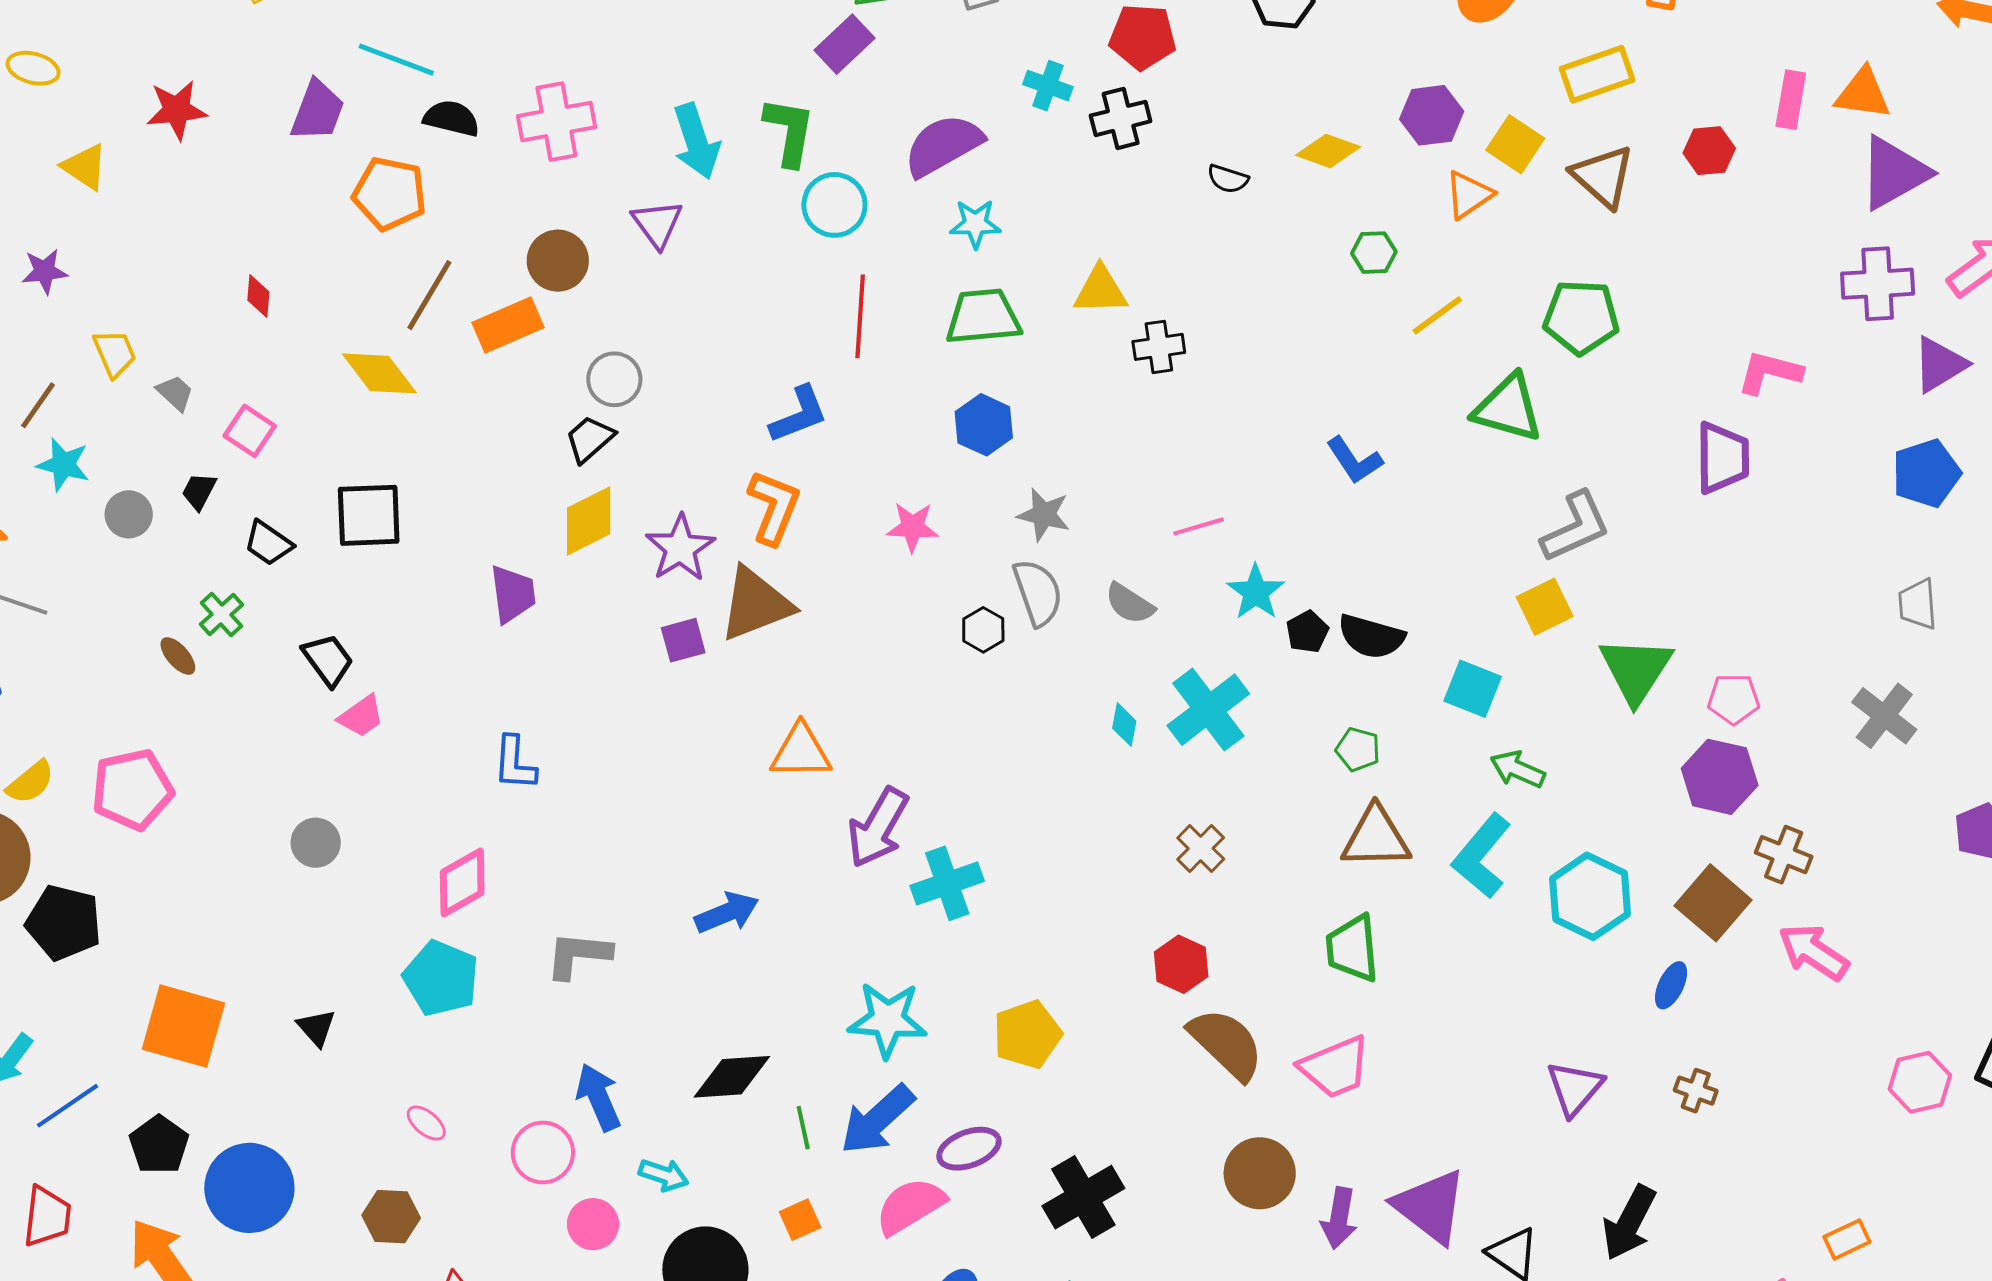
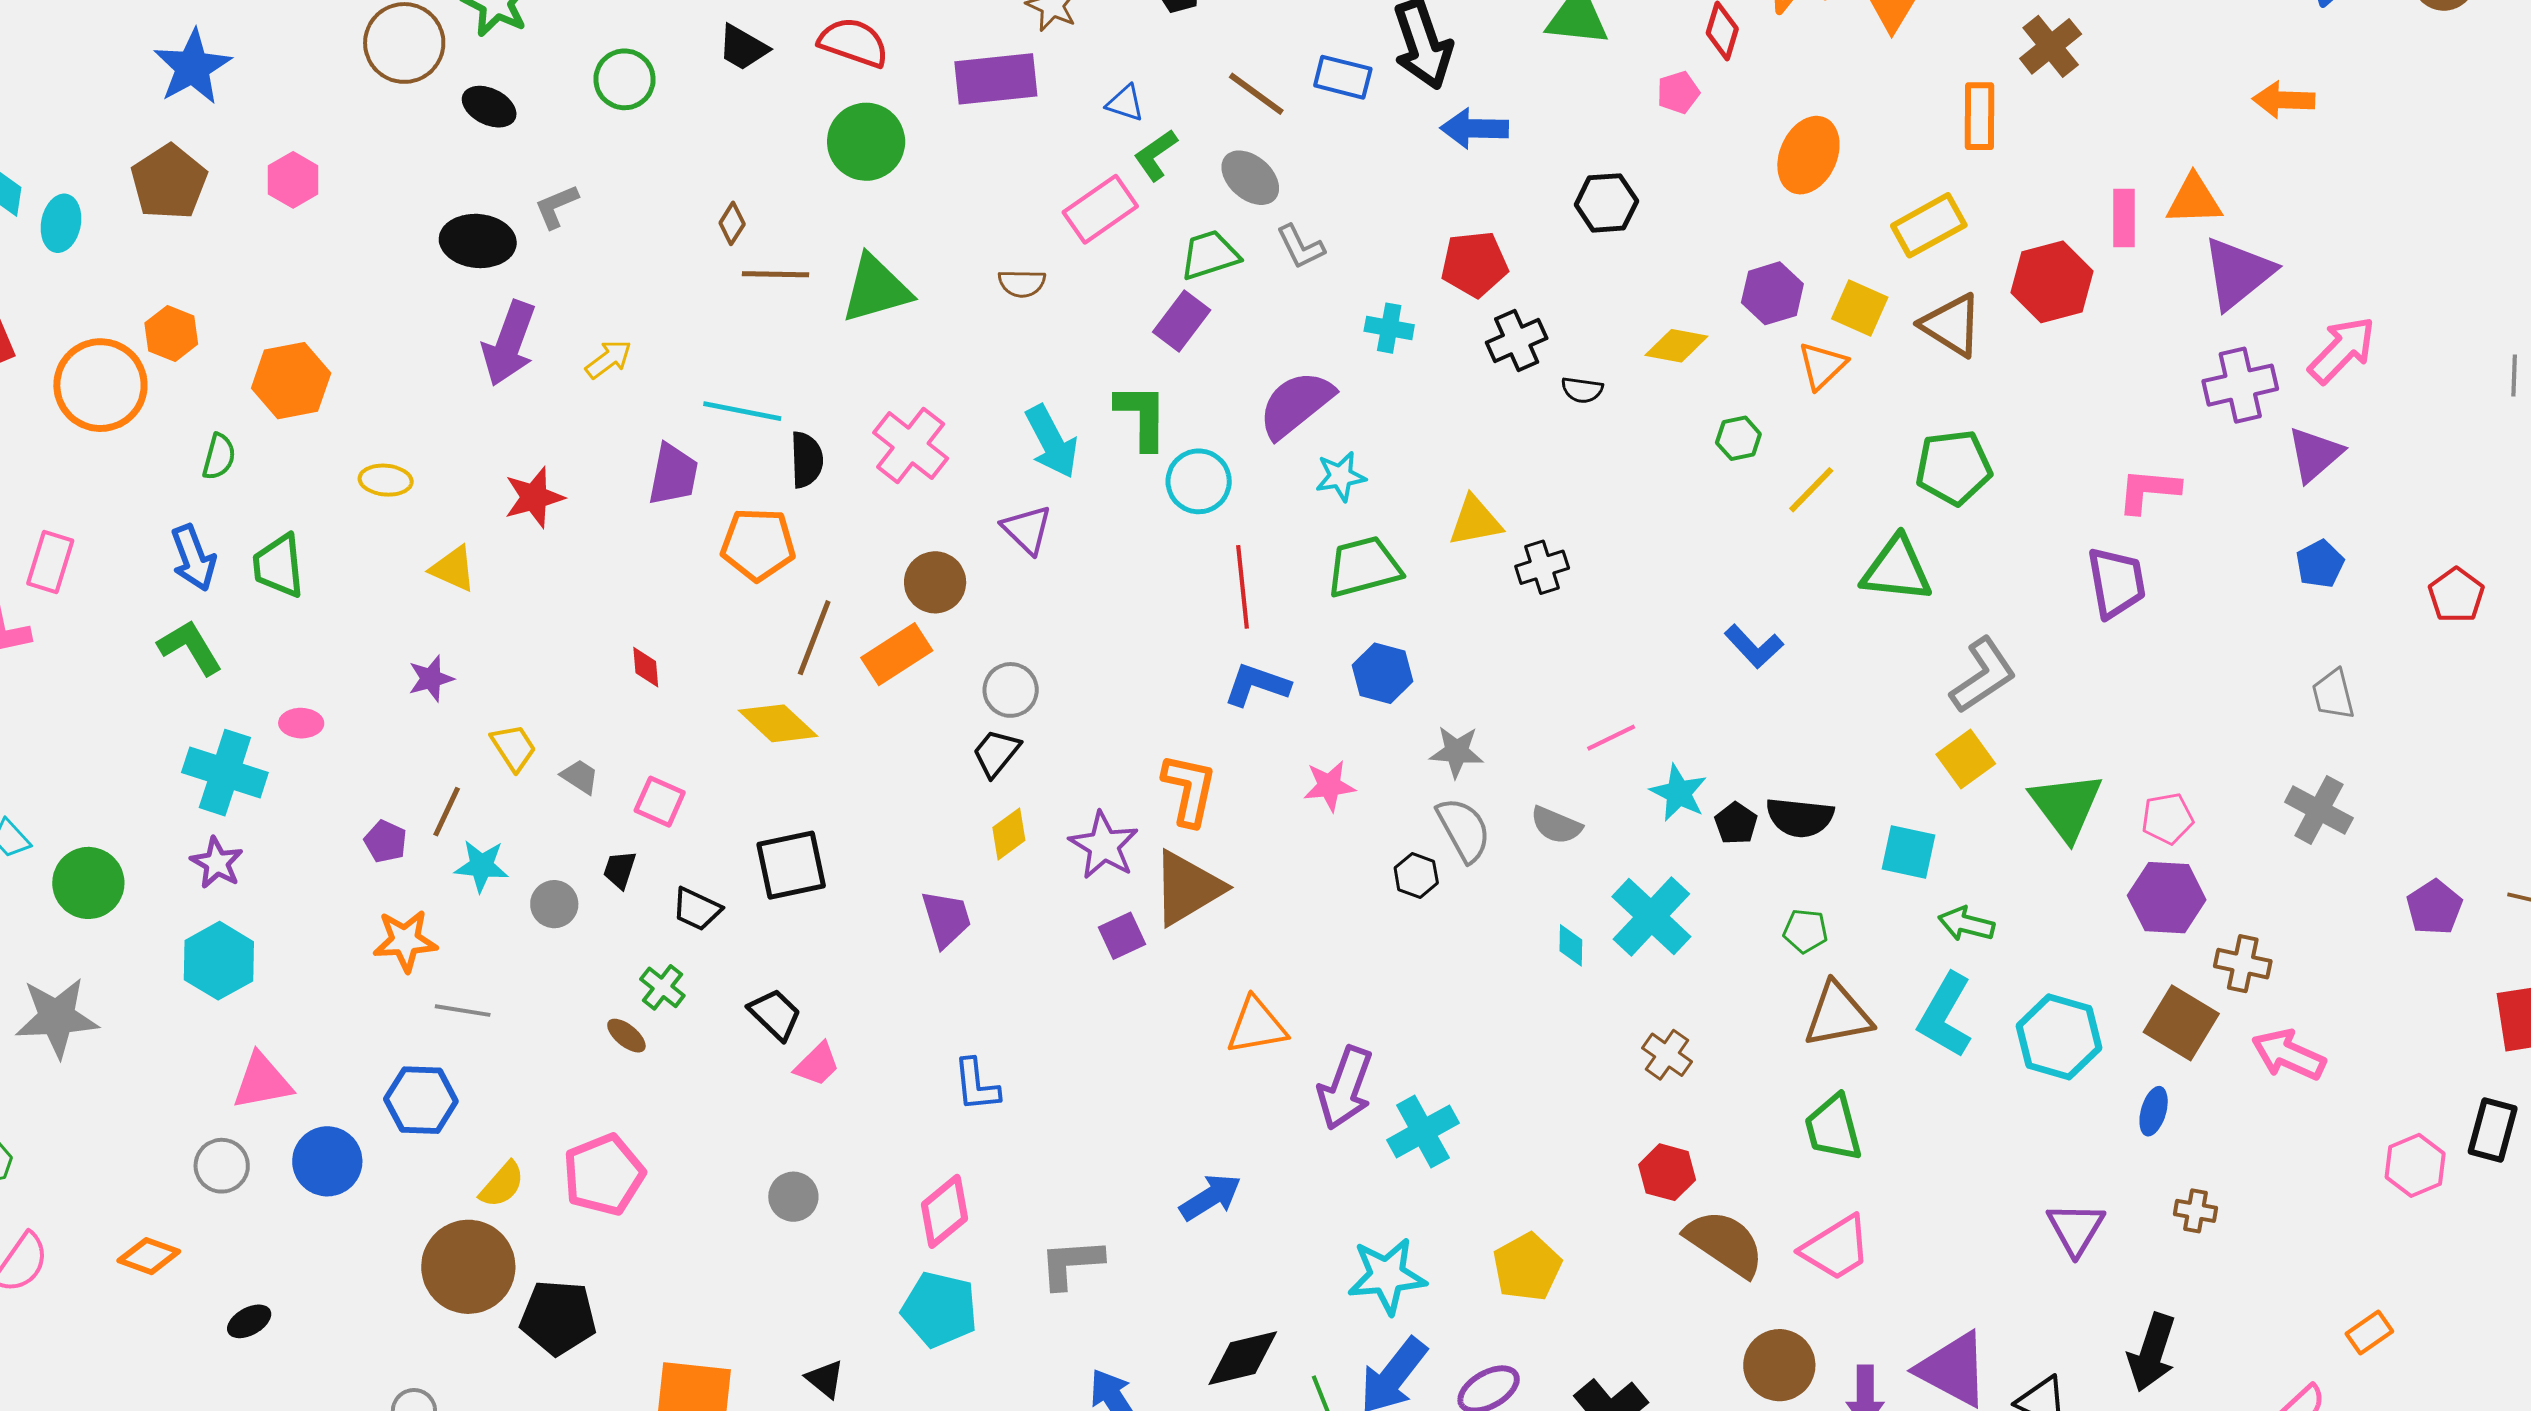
black semicircle: (452, 118) -> (807, 460), turned 84
black cross: (1121, 118) -> (1517, 340), moved
pink cross: (556, 122) -> (911, 445), turned -32
red hexagon: (1709, 151) -> (2052, 282), size x1.6
blue L-shape: (799, 415) -> (1257, 685), moved, turned -130
blue pentagon: (1926, 473) -> (2320, 564), size x0.7
yellow diamond: (589, 521) -> (1009, 834), size x0.7

